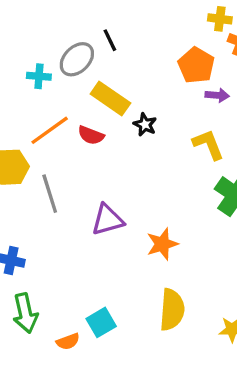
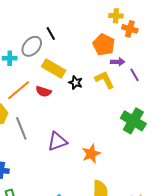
yellow L-shape: (208, 144) -> (105, 80), moved

